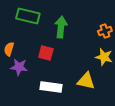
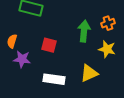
green arrow: (61, 27) -> (84, 31), moved
yellow triangle: (86, 81) -> (89, 73), turned -36

